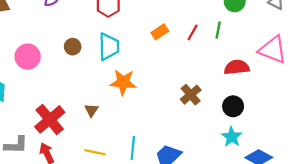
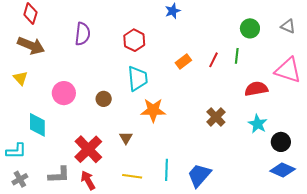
brown circle: (73, 47) -> (104, 99), moved
black circle: (233, 106) -> (281, 142), moved
cyan star: (232, 137) -> (258, 124), moved

